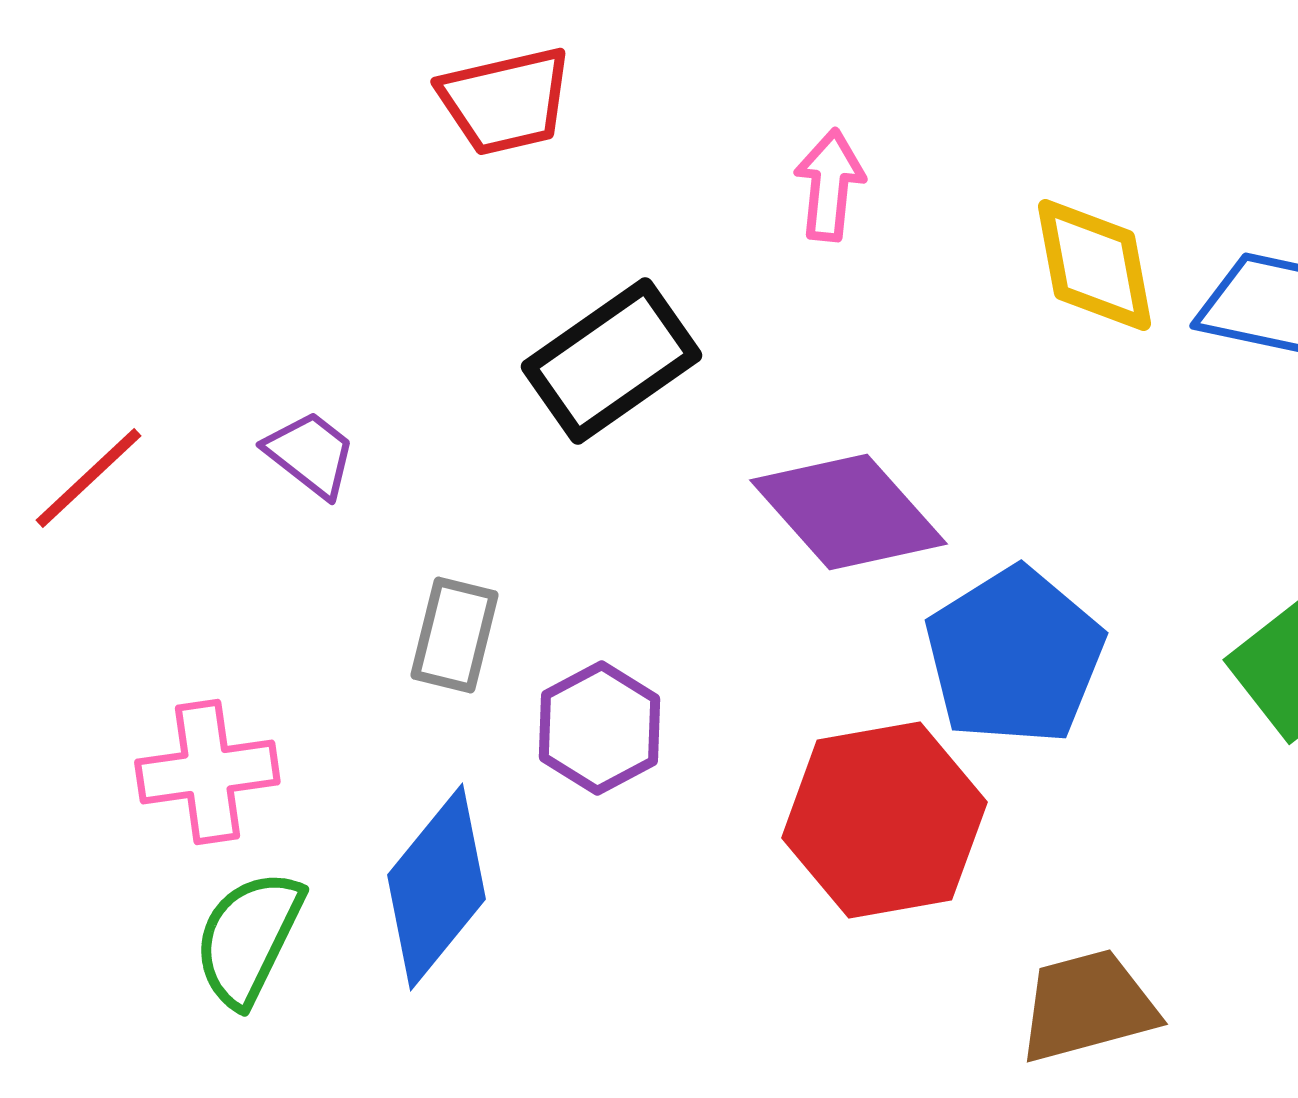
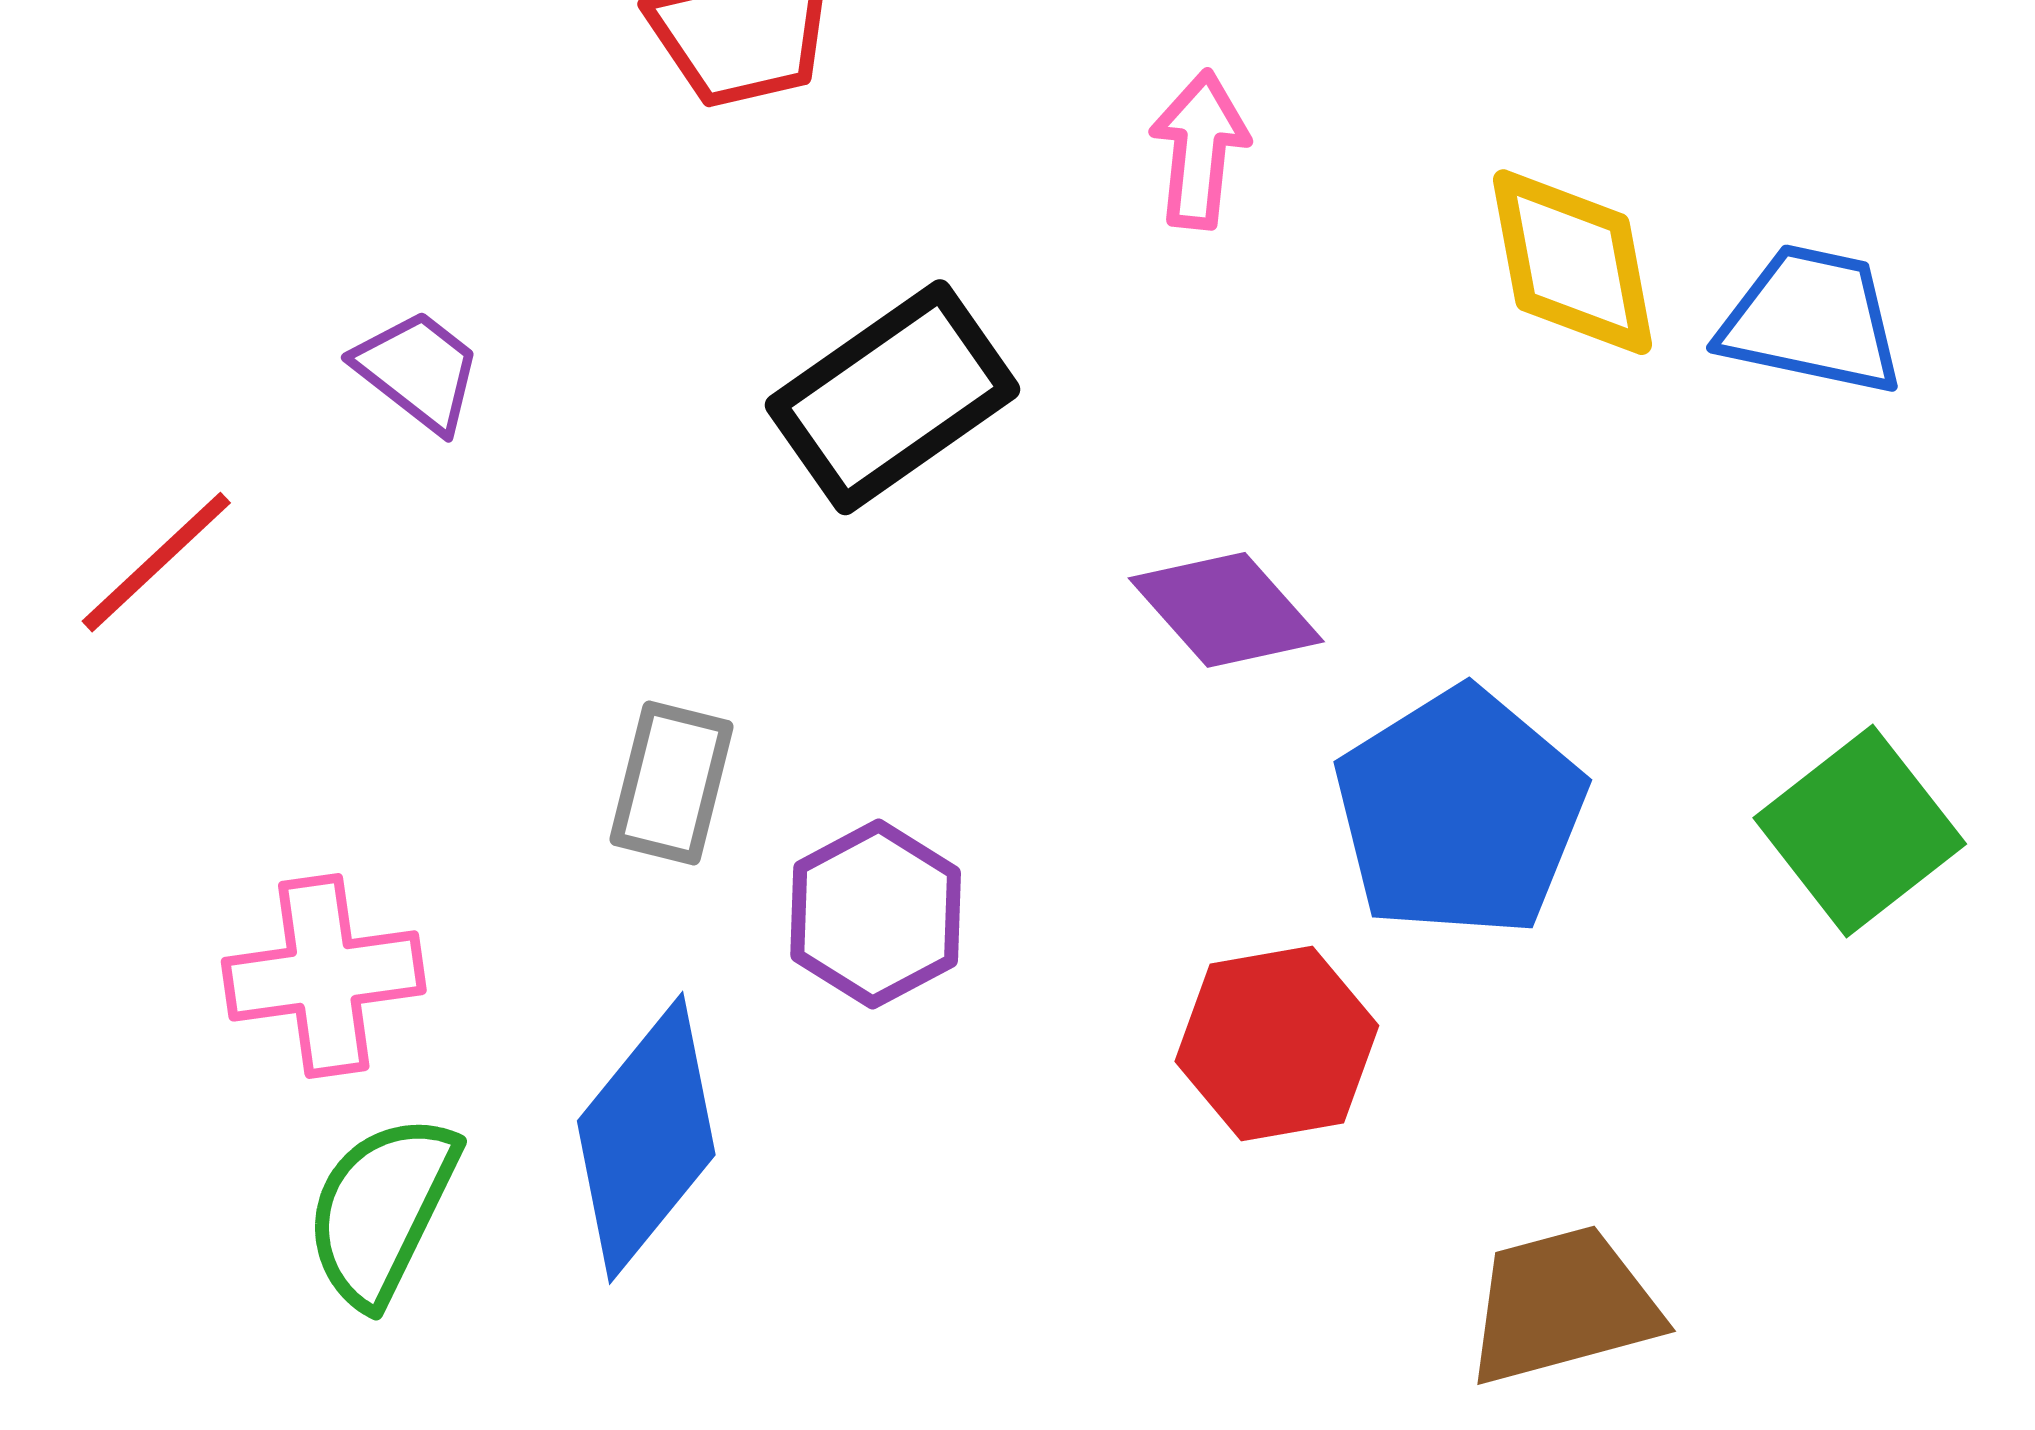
purple trapezoid: (310, 454) -> (418, 371), moved
purple diamond: (848, 512) -> (1226, 610), size x0.7
red hexagon: (884, 820) -> (1277, 1044), size x0.7

